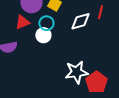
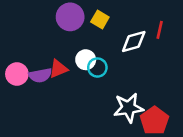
red triangle: (22, 22) -> (58, 69), moved
cyan circle: (46, 23) -> (97, 68), moved

